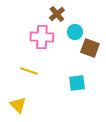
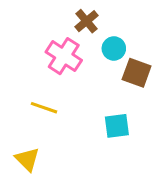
pink cross: (42, 37) -> (64, 56), turned 30

